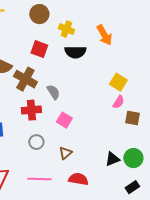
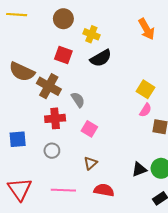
orange arrow: (104, 35) -> (146, 29), moved
black semicircle: (75, 52) -> (101, 58), turned -30
gray circle: (36, 142) -> (52, 151), moved

